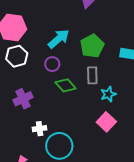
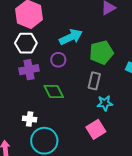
green diamond: (66, 85) -> (54, 91), moved
purple cross: (23, 99) -> (29, 70), moved

